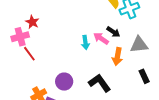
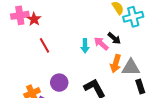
pink cross: (20, 37) -> (20, 15), moved
gray triangle: (139, 45) -> (131, 67), moved
red line: (29, 54) -> (45, 45), moved

